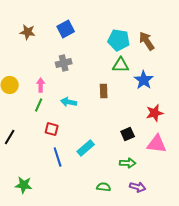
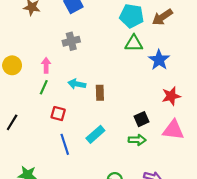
brown arrow: (147, 41) -> (162, 17), turned -90
brown rectangle: (104, 91) -> (100, 93), moved
green arrow: (128, 163) -> (137, 140), moved

